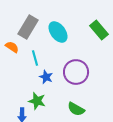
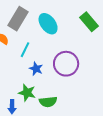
cyan line: (35, 58) -> (25, 50), turned 42
green semicircle: (76, 109) -> (48, 102), moved, turned -36

